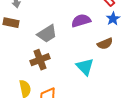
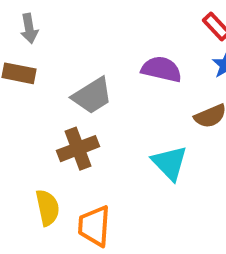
purple semicircle: (81, 21) -> (161, 69), turned 30

